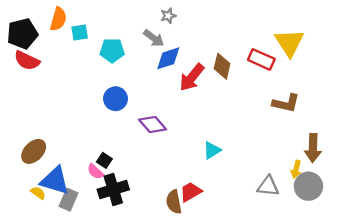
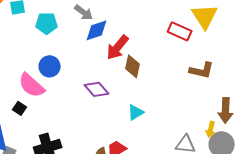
brown diamond: (222, 66) -> (133, 66), moved
purple diamond: (153, 124) -> (97, 89), moved
black square: (104, 160) -> (20, 108), moved
pink semicircle: (95, 172) -> (32, 85), moved, size x1.8

